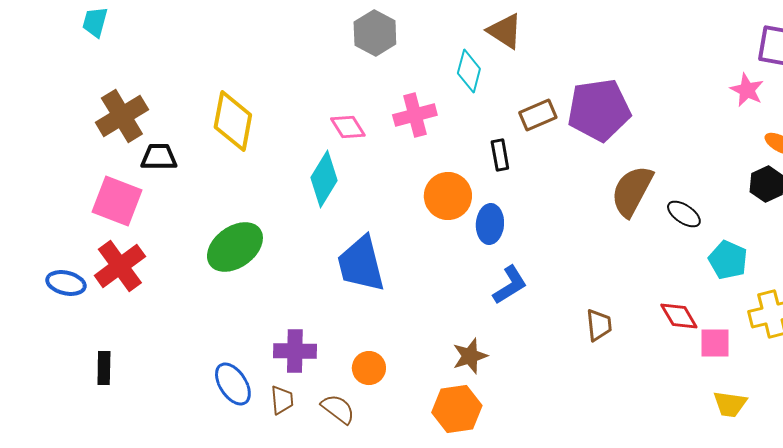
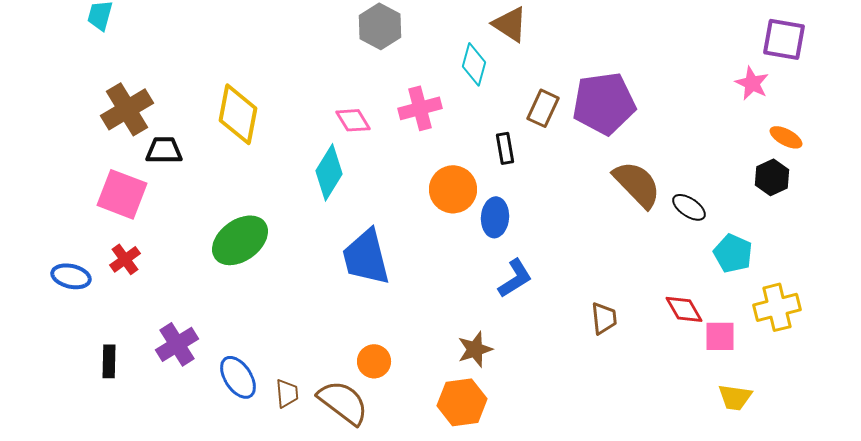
brown rectangle: (538, 115) -> (543, 108), turned -42
brown semicircle: (632, 191) -> (637, 184), turned 108
red cross: (120, 266) -> (125, 259), size x0.6
purple cross: (295, 351) -> (177, 344), moved, turned -33
brown semicircle: (338, 409) -> (343, 402), size x1.5

